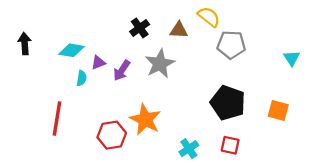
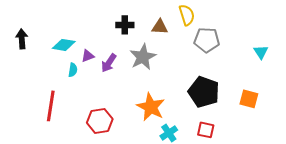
yellow semicircle: (209, 17) -> (187, 15), turned 35
black cross: (140, 28) -> (125, 25), turned 36
orange star: (145, 120) -> (151, 107), moved

